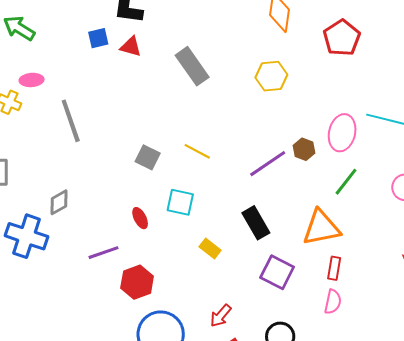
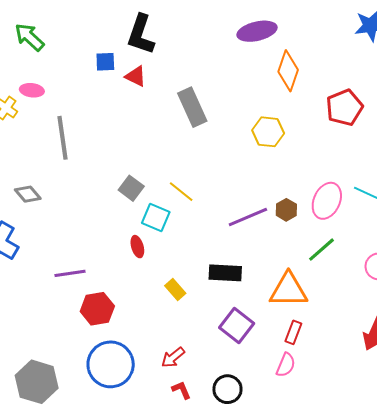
gray diamond: (59, 202) -> (28, 194), moved, turned 68
cyan square: (180, 202) -> (156, 217), moved
red ellipse: (140, 218) -> (137, 247), moved
black rectangle: (256, 223) -> (225, 273), turned -68

